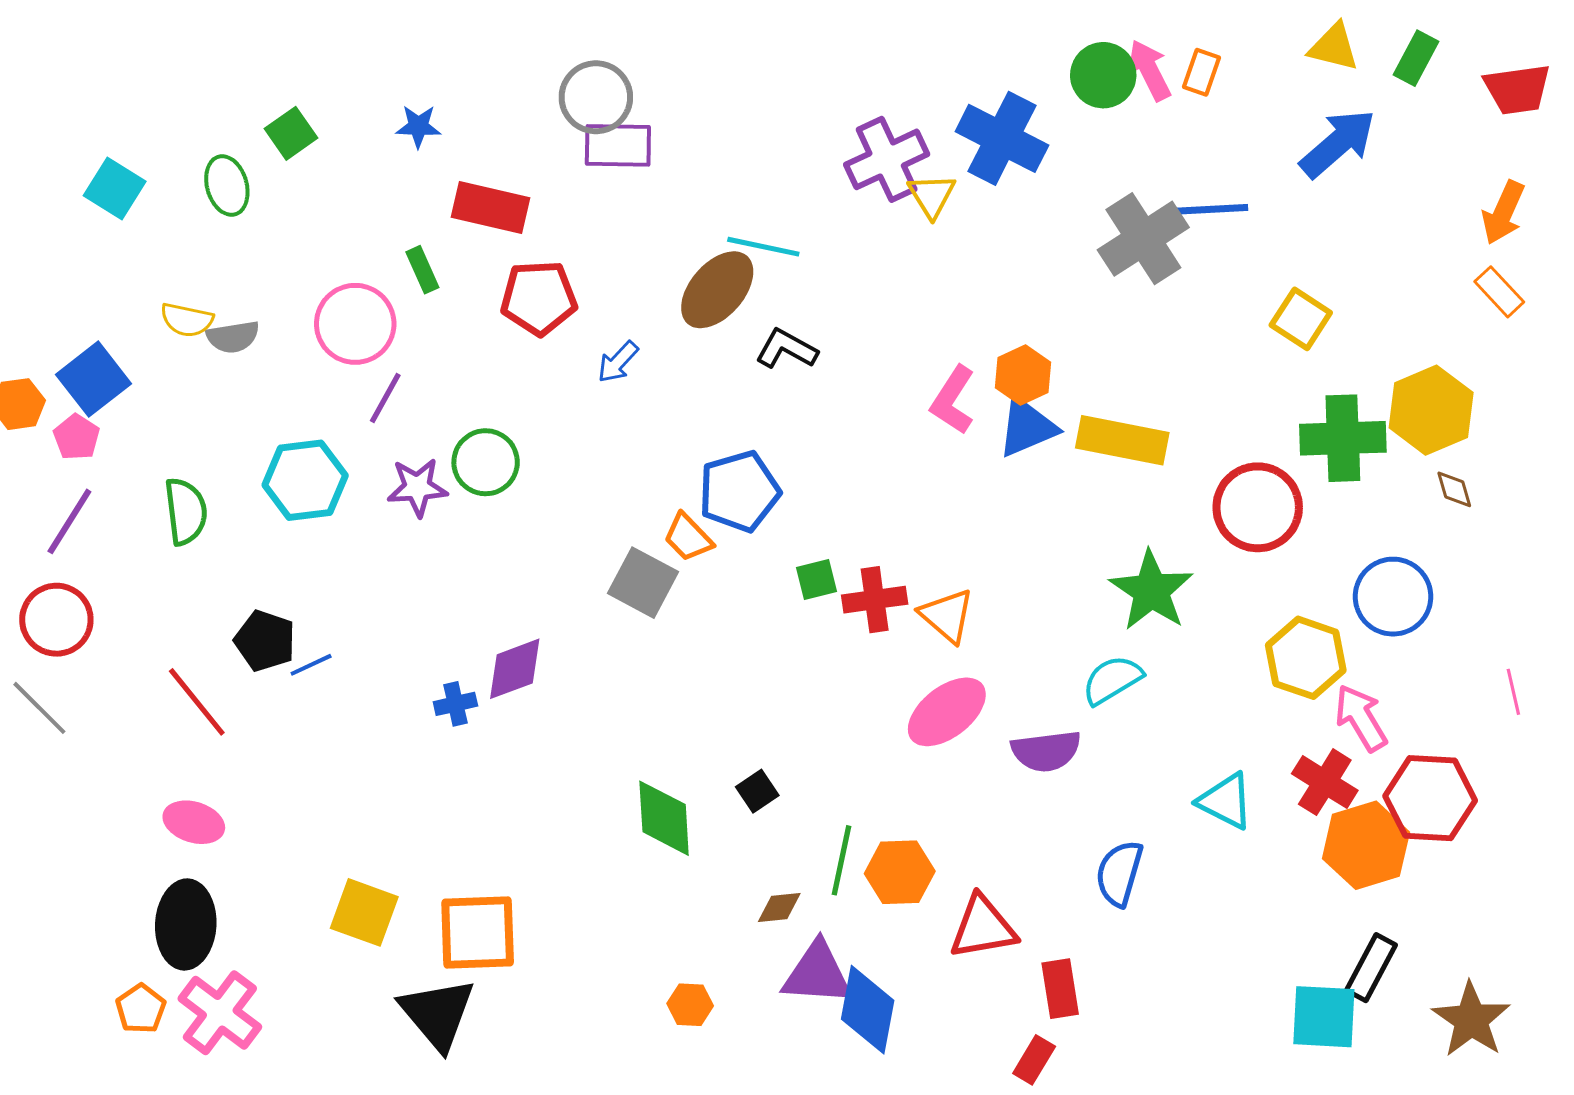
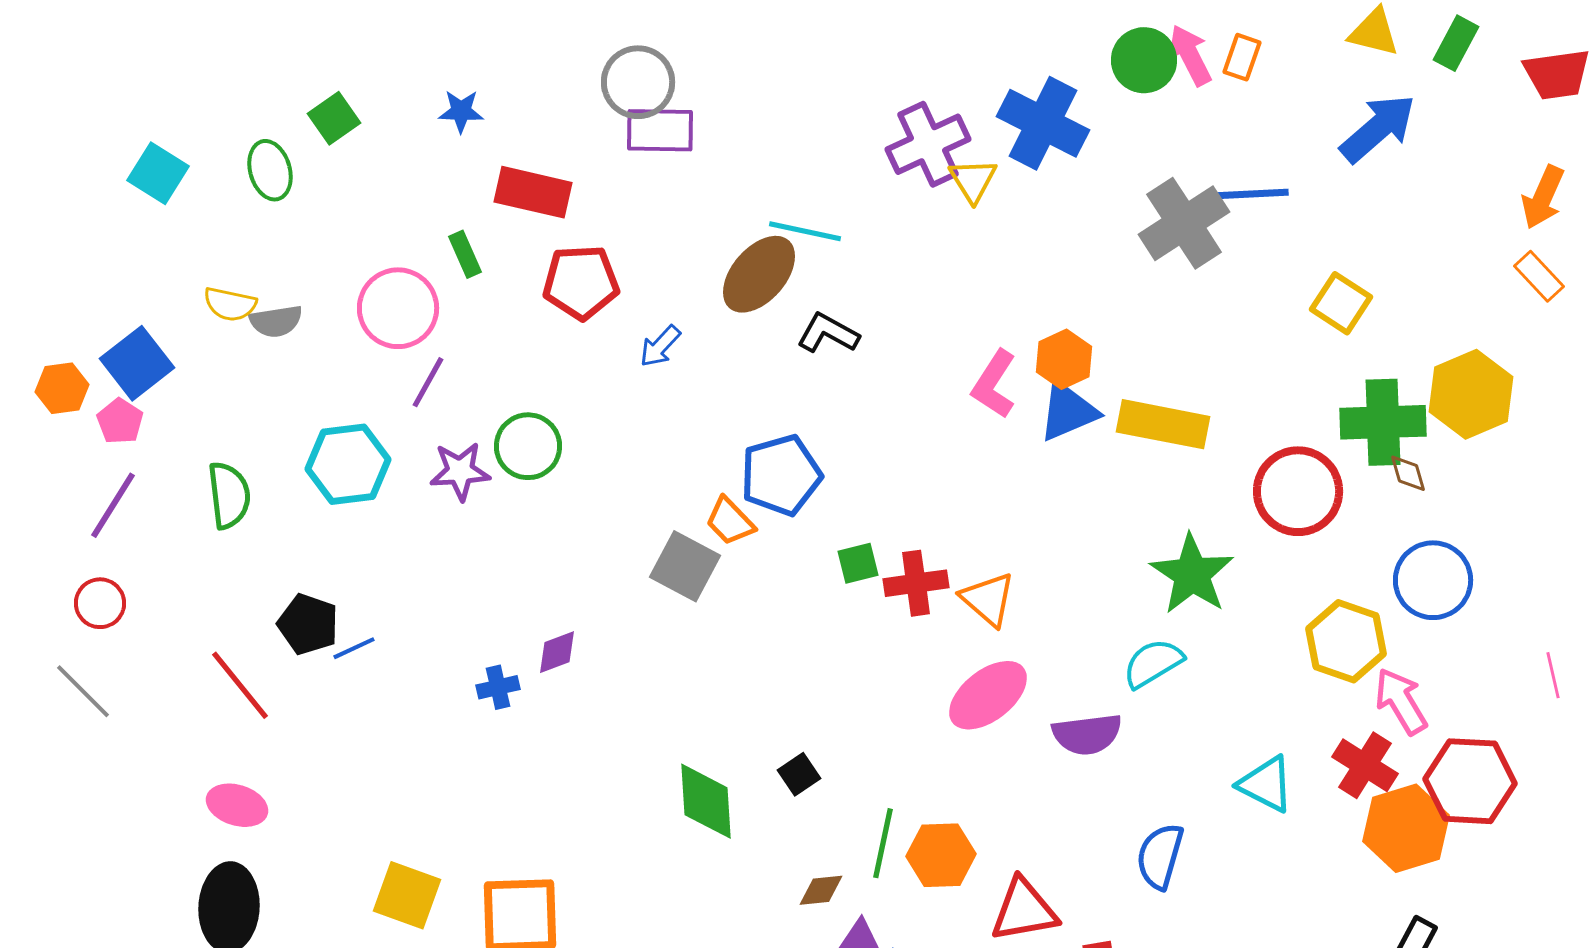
brown diamond: (1454, 489) -> (1408, 473), moved
red circle: (56, 620) -> (100, 603), size x0.7
purple diamond: (515, 669) -> (557, 652), size x0.7

